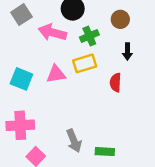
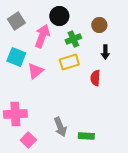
pink arrow: (52, 32) -> (42, 36), turned 95
pink triangle: (56, 74) -> (35, 71), moved, turned -30
cyan square: (21, 79) -> (16, 57), moved

